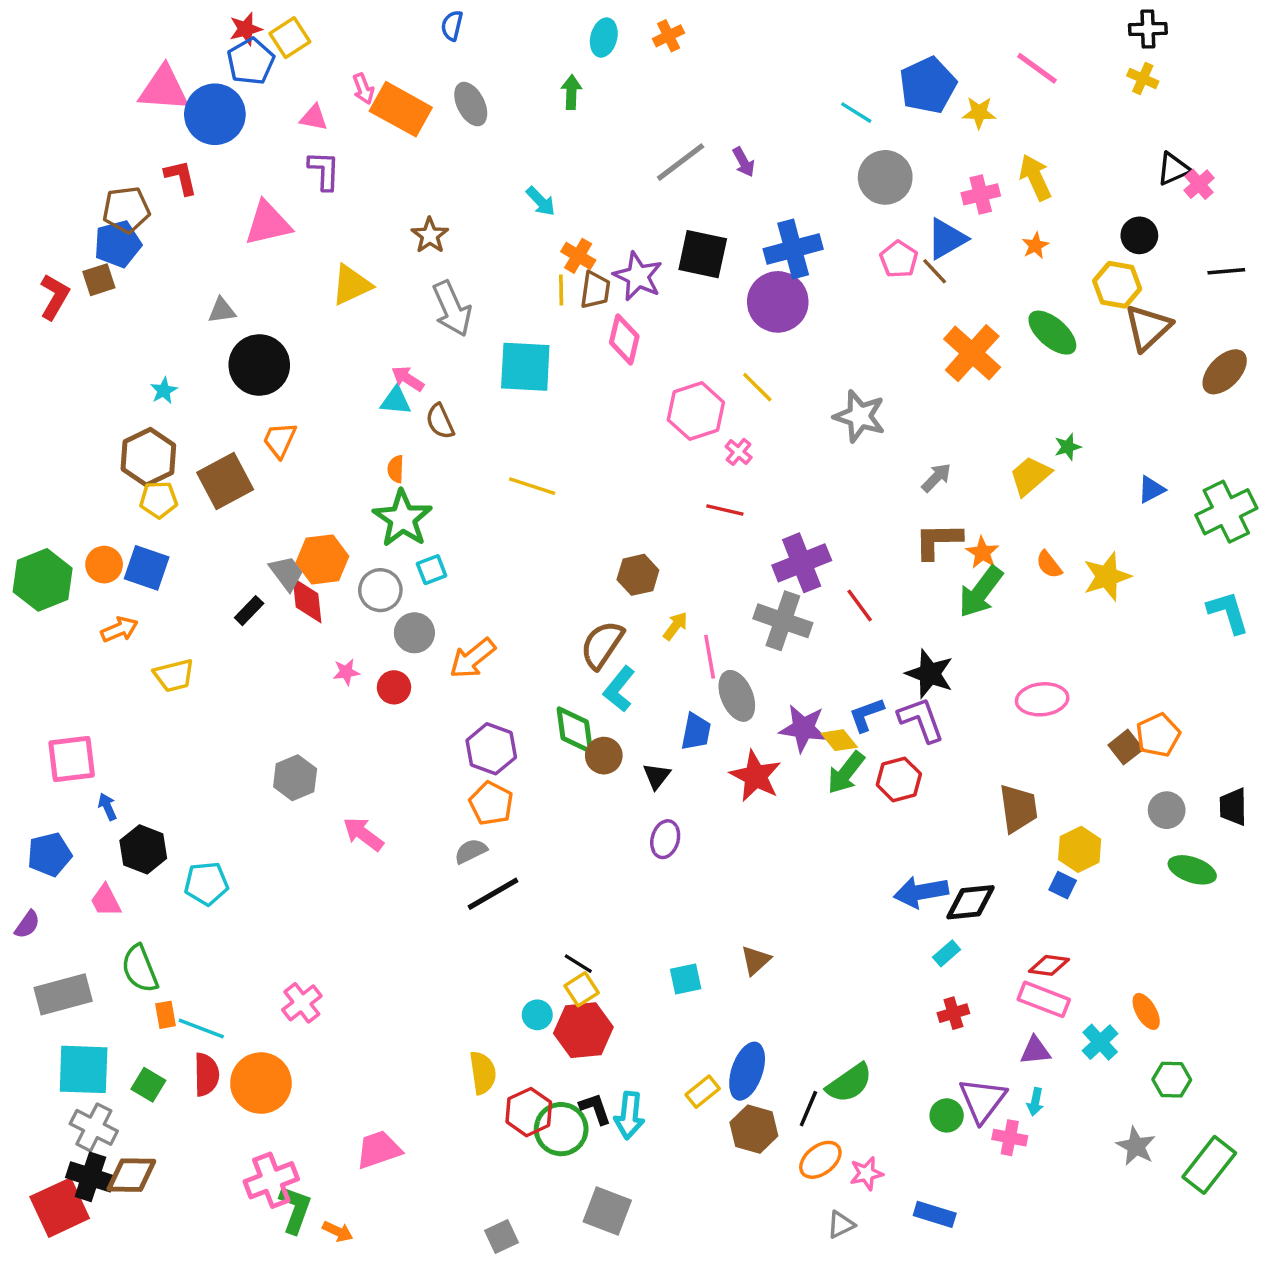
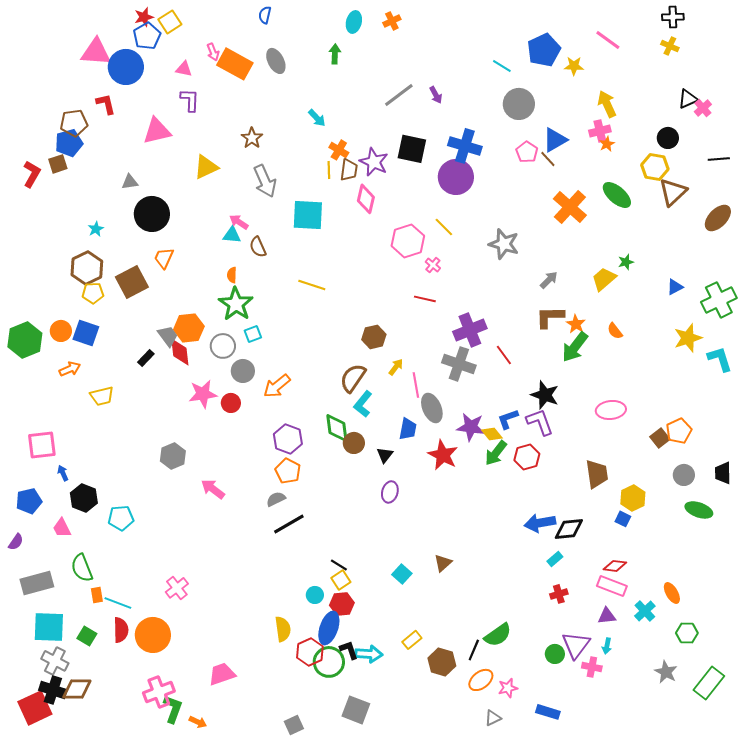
pink cross: (981, 194) -> (600, 131), moved
blue cross: (793, 249) -> (465, 146), turned 32
yellow star: (1107, 576) -> (688, 338), moved
pink star: (346, 672) -> (203, 394), size x1.8
cyan square: (686, 979) -> (402, 574), turned -36
red hexagon: (583, 1030) -> (342, 604), size x0.7
blue ellipse: (747, 1071) -> (329, 628), moved
cyan arrow: (629, 1115) -> (369, 654), turned -92

